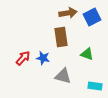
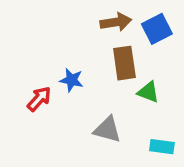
brown rectangle: (61, 37) -> (124, 63), moved
blue star: (43, 58) -> (72, 80), moved

